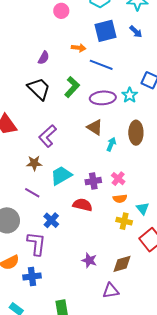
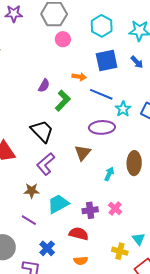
green L-shape: (72, 87) -> (63, 101), moved
black trapezoid: (39, 89) -> (42, 131), moved
cyan star: (130, 95) -> (123, 109), moved
brown triangle: (95, 127) -> (83, 153), moved, turned 36
orange semicircle: (120, 199) -> (81, 261), moved

